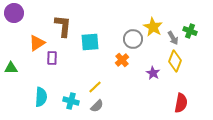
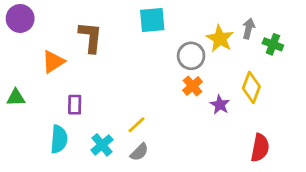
gray arrow: (173, 38) -> (249, 29), moved, turned -136
cyan square: (90, 42) -> (152, 20), moved
purple rectangle: (52, 58) -> (75, 105), moved
orange cross: (122, 60) -> (193, 86), moved
cyan cross: (71, 101) -> (102, 145), turned 35

